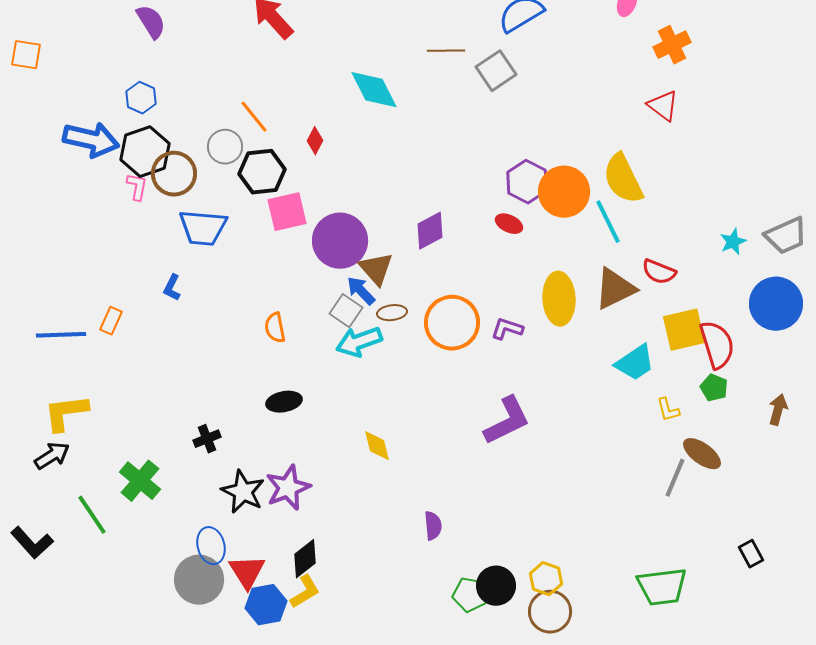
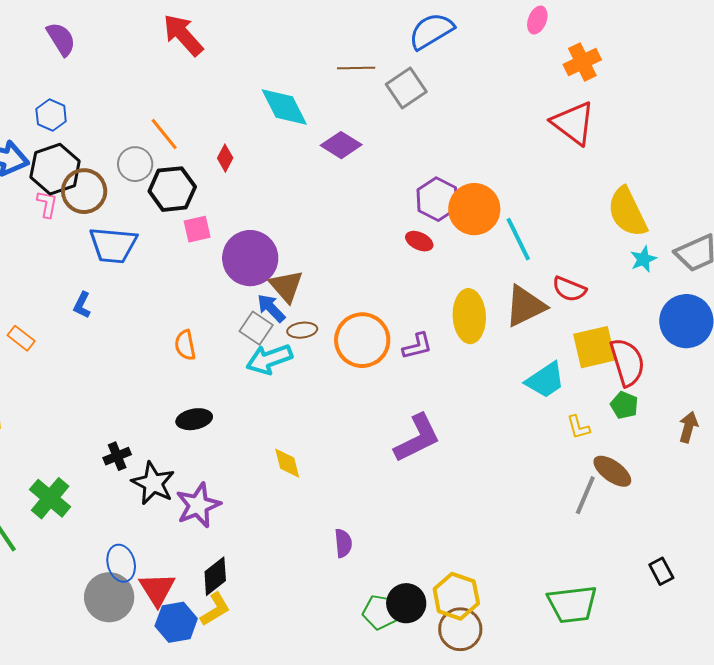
red triangle: (663, 106) -> (573, 123), size x1.4
yellow semicircle: (623, 179) -> (627, 212), moved
pink square: (287, 212) -> (197, 229), size x0.7
purple diamond: (430, 231) -> (341, 145), moved, turned 60
orange rectangle: (111, 321) -> (21, 338), turned -76
purple L-shape: (507, 329) -> (417, 346), turned 148
black star: (243, 492) -> (153, 483), moved
yellow hexagon: (546, 579) -> (456, 596), size x1.4

